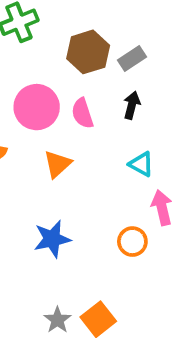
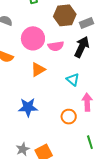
black arrow: (132, 105) -> (82, 47), size x1.5
pink semicircle: (82, 113) -> (56, 46), turned -91
cyan triangle: (141, 164) -> (73, 80), moved

